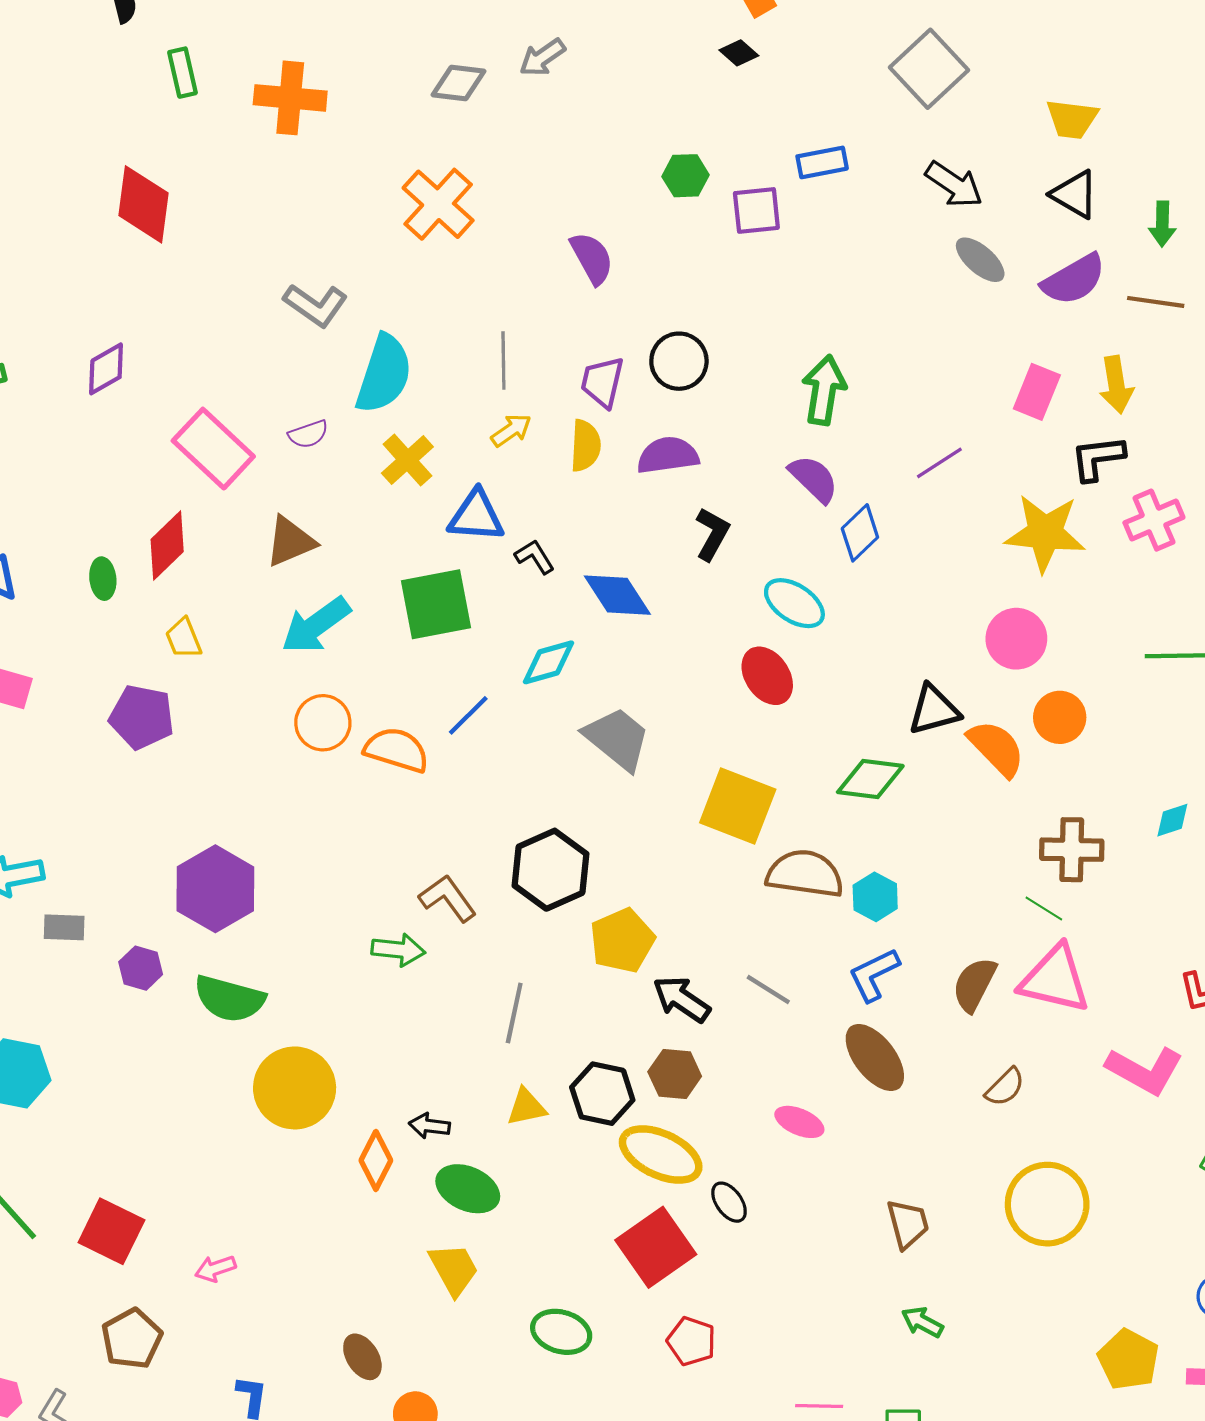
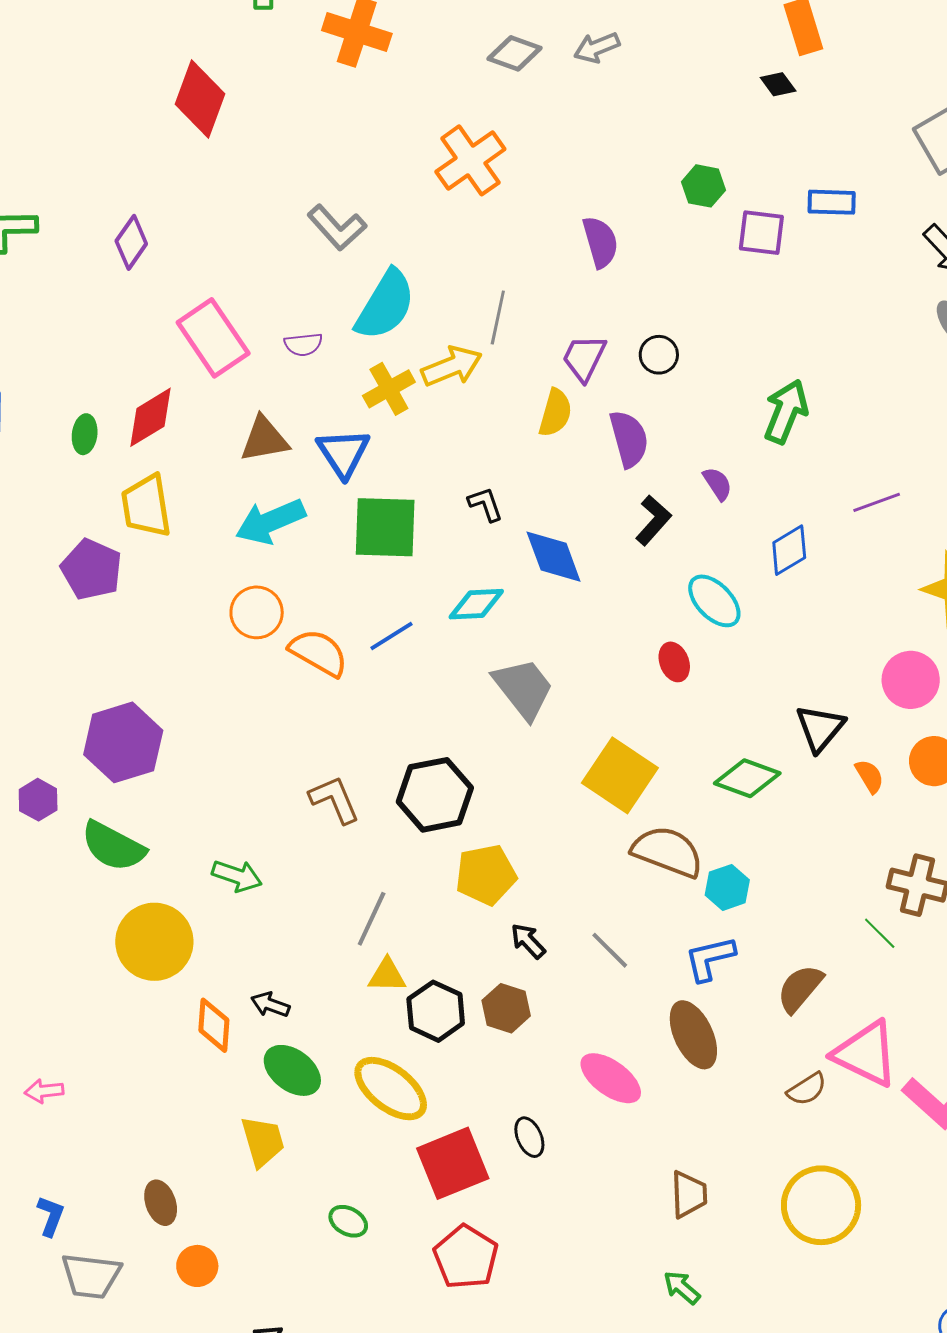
black circle: (679, 361) -> (659, 355), size x0.7
purple diamond: (106, 369) -> (131, 242), turned -38
yellow arrow: (511, 430) -> (452, 366), moved, size x1.5
purple semicircle: (668, 455) -> (629, 439), turned 70
purple semicircle: (814, 479) -> (718, 484), moved, size x0.7
blue triangle: (476, 516) -> (343, 453), moved, turned 40
yellow trapezoid: (184, 638) -> (146, 506), size x1.6
red ellipse: (767, 676) -> (674, 662), size x0.7
black triangle: (934, 710) -> (820, 728), turned -48
orange semicircle: (996, 748) -> (869, 776), size x0.6
green arrow: (398, 950) -> (237, 876), moved
pink triangle: (1055, 979) -> (866, 1054), moved
black arrow: (682, 999) -> (528, 941), size x0.7
yellow triangle: (526, 1107) -> (387, 975), moved
pink ellipse: (799, 1122) -> (611, 1078), size x1.4
yellow ellipse: (661, 1155) -> (391, 1089), moved
orange diamond: (376, 1160) -> (214, 1025), turned -36
green ellipse: (561, 1332) -> (348, 1221), size x0.7
red pentagon: (691, 1341) -> (466, 1257), size x1.4

